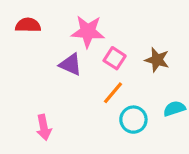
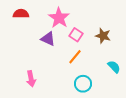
pink star: (88, 31) -> (59, 18), turned 30
cyan semicircle: (174, 109) -> (114, 67), turned 64
cyan circle: (133, 120) -> (83, 84), moved

